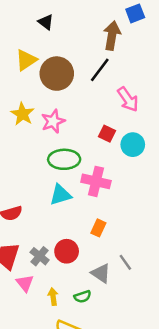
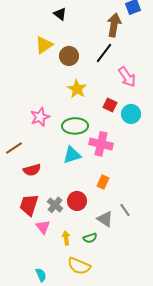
brown circle: (57, 74) -> (69, 56), size x0.7
yellow star: (22, 114) -> (77, 89), moved
pink star: (53, 121) -> (40, 117), moved

